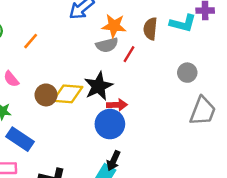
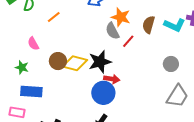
gray semicircle: (107, 45) -> (112, 31), turned 66
blue rectangle: (20, 139) -> (31, 92), turned -40

